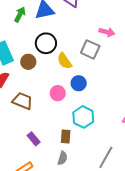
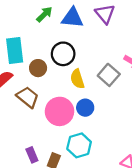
pink circle: (58, 93) -> (59, 111), size x1.6
brown trapezoid: (22, 101) -> (28, 97), moved
purple rectangle: (34, 139) -> (32, 155), moved

